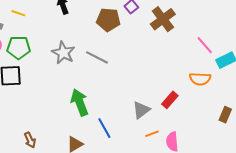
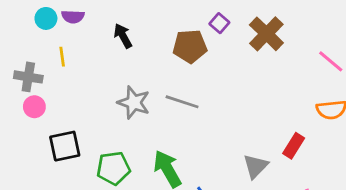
yellow line: (18, 13) -> (62, 57), turned 72
green pentagon: (19, 48) -> (113, 168), moved

